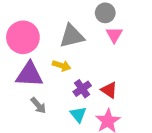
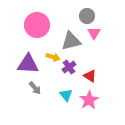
gray triangle: (72, 36) -> (71, 41), moved
pink circle: (23, 37) -> (37, 25), moved
purple cross: (82, 89) -> (69, 67), moved

